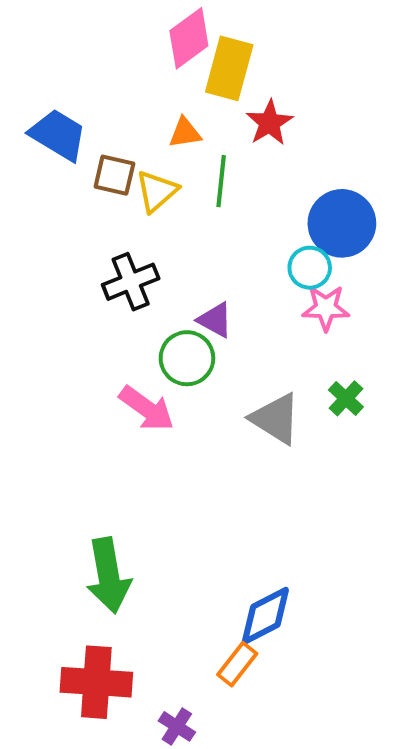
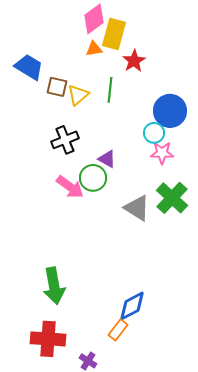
orange triangle: (185, 133) -> (94, 49), moved
green cross: (346, 398) -> (172, 198), size x1.8
pink arrow: (147, 409) -> (70, 187), moved

